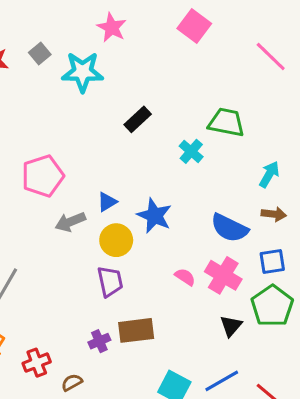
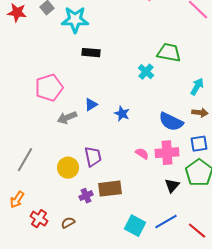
black rectangle: (138, 119) -> (91, 53), moved, turned 48
blue star: (154, 216) -> (122, 114), size x0.7
yellow circle: (116, 240) -> (68, 168), moved
pink cross: (223, 275) -> (167, 153), turned -35
red cross: (37, 363) -> (39, 219), moved, turned -36

